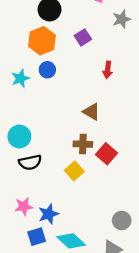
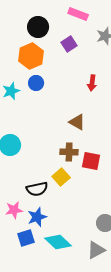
purple square: (83, 37) -> (69, 44), moved
red square: (107, 154) -> (91, 161), turned -30
black semicircle: (30, 162) -> (37, 189), moved

